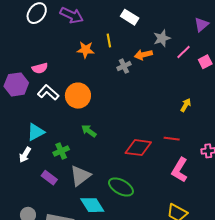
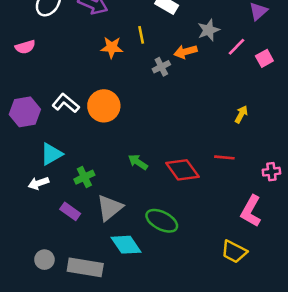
pink semicircle: (40, 68) -> (25, 47), moved
purple hexagon: (16, 84) -> (25, 112), moved
green arrow: (89, 131) -> (138, 162), moved
red diamond: (138, 148) -> (182, 170), turned 48
white arrow: (25, 155) -> (39, 183), turned 42
pink L-shape: (180, 170) -> (251, 211), moved

